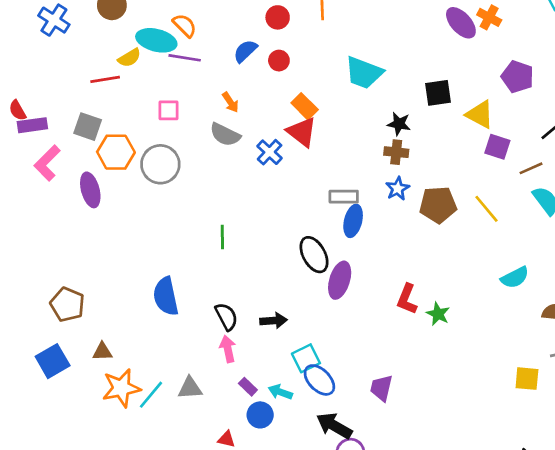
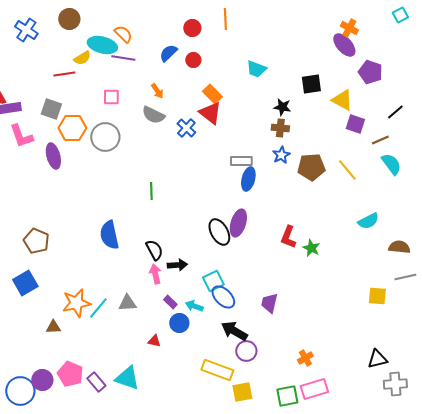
purple ellipse: (461, 23) -> (344, 45), moved
cyan trapezoid: (364, 73) -> (256, 69), size x0.7
pink L-shape: (47, 163) -> (21, 136), turned -64
black ellipse: (314, 255) -> (219, 232), moved
black arrow: (274, 321) -> (177, 265), moved
brown triangle: (102, 352) -> (53, 327), moved

